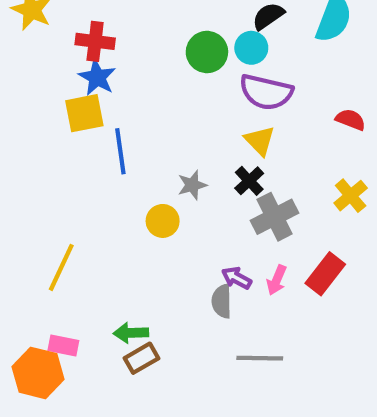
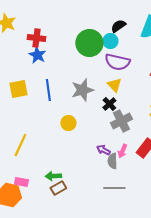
green circle: (207, 52) -> (89, 43), size x1.4
yellow square: (84, 113) -> (18, 89), moved
gray star: (192, 185) -> (82, 90), moved, size x1.6
gray semicircle: (222, 301) -> (112, 161), moved

